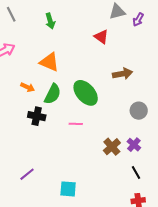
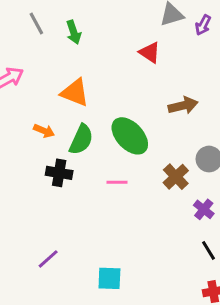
gray line: (11, 14) -> (36, 23), moved
brown cross: (112, 147) -> (176, 177), moved

